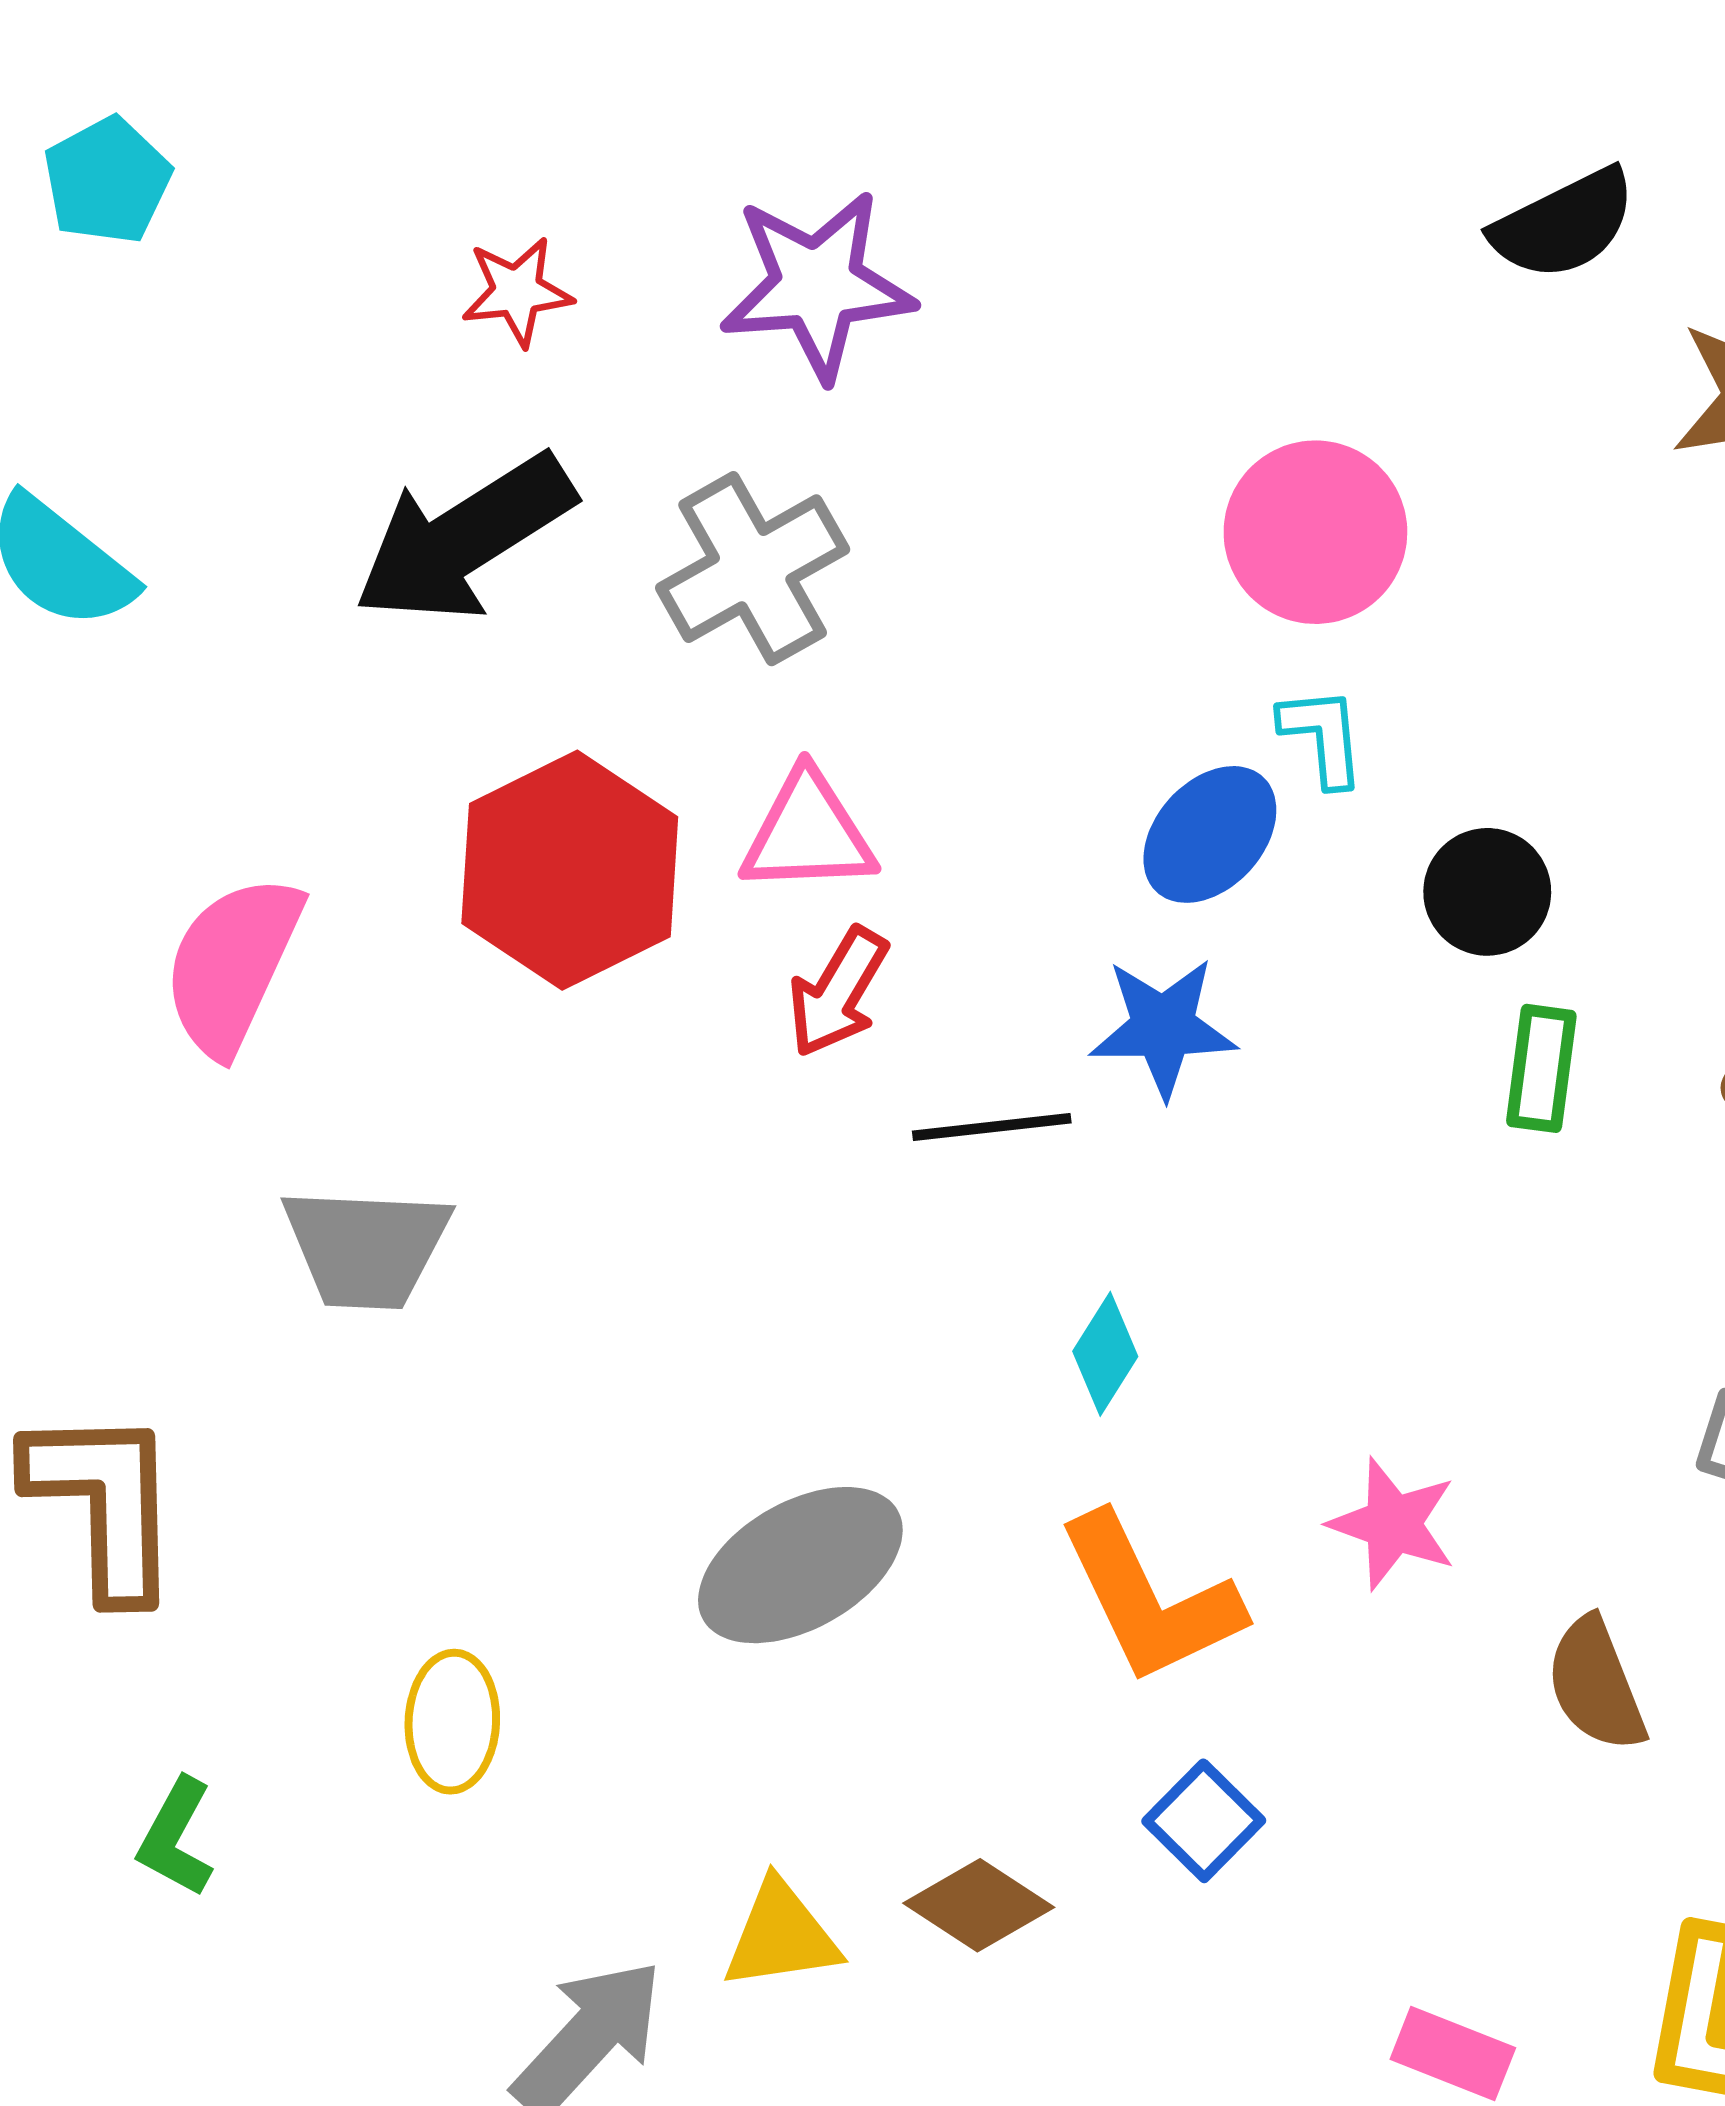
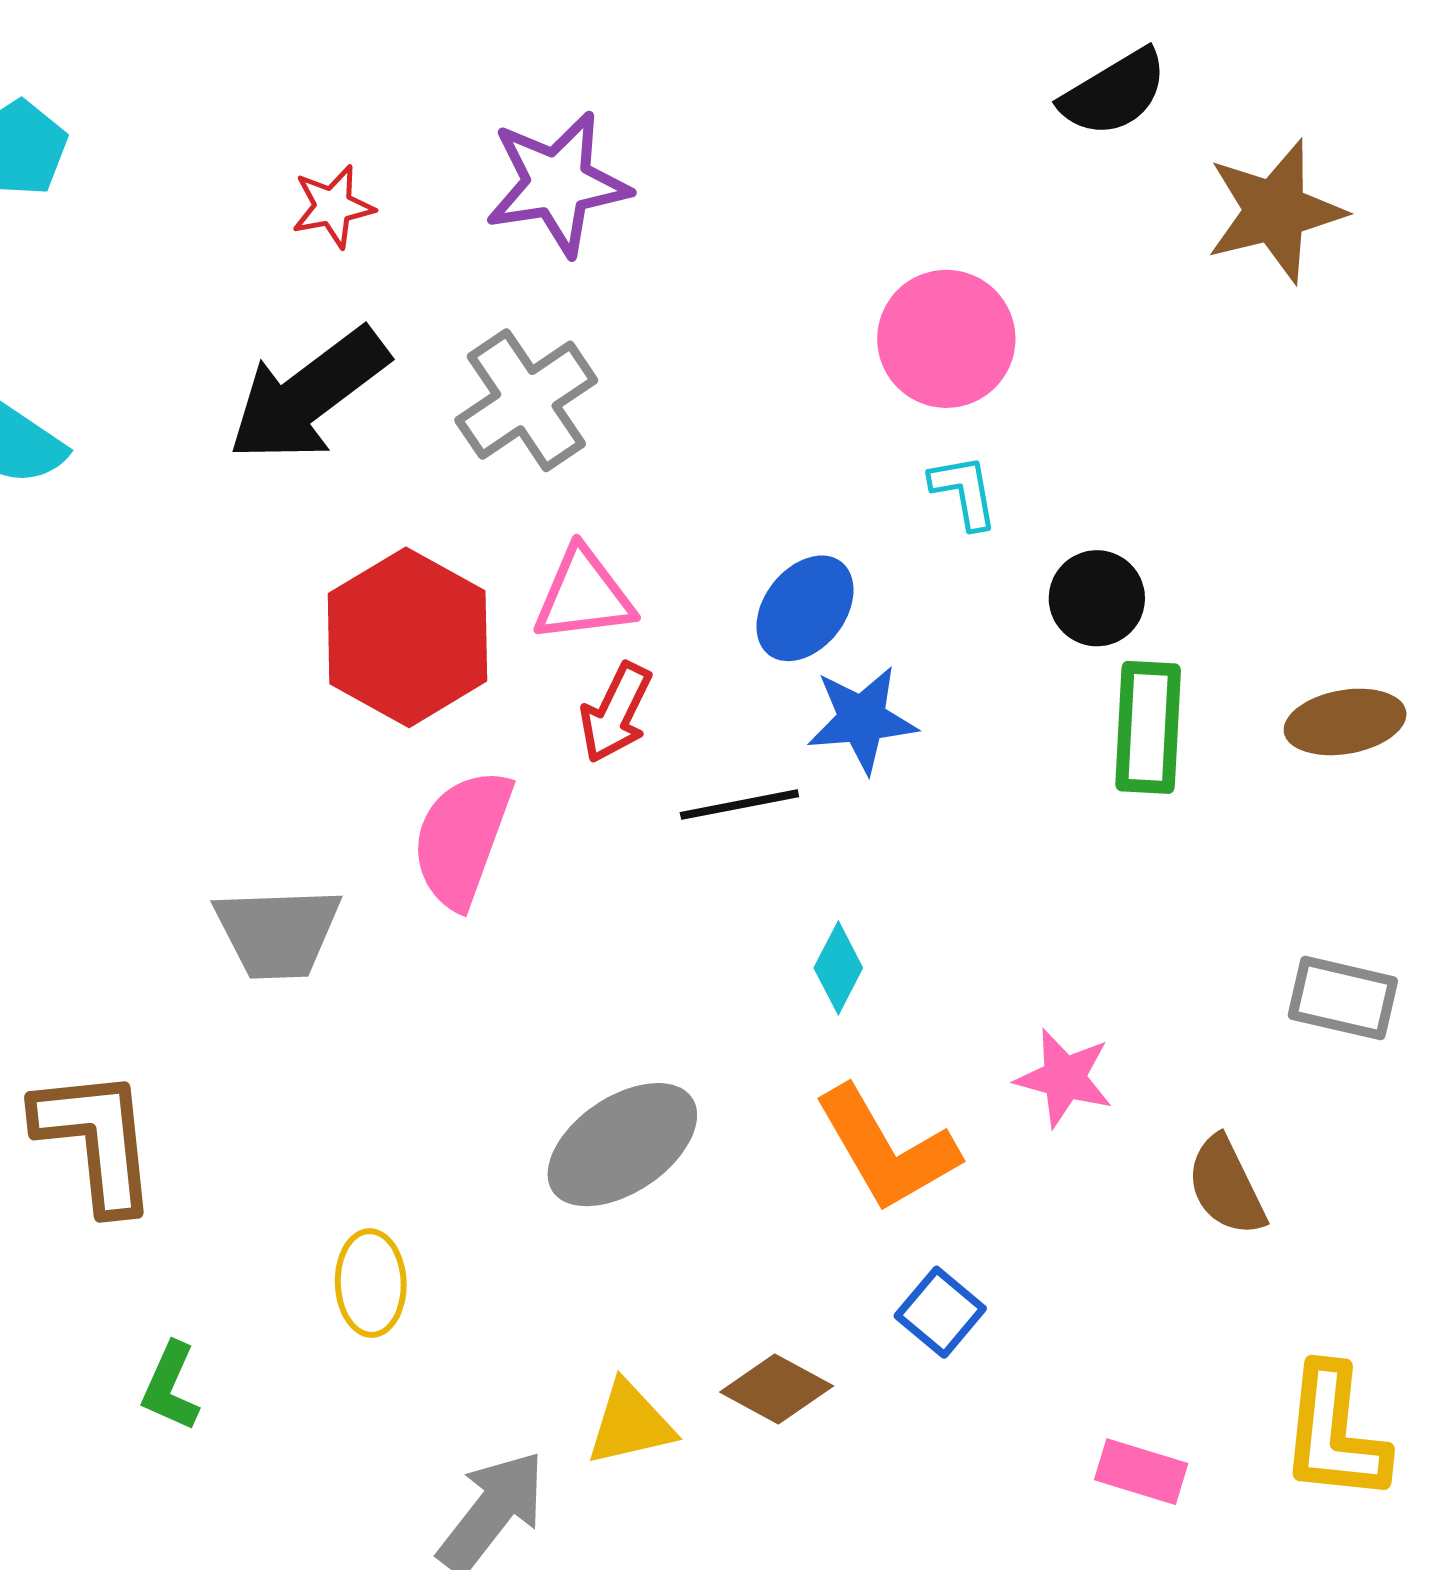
blue ellipse: (1210, 834) -> (805, 608), moved
pink semicircle: (232, 965) -> (462, 838), moved
green rectangle: (1541, 1068) -> (1148, 727), size x1.4

